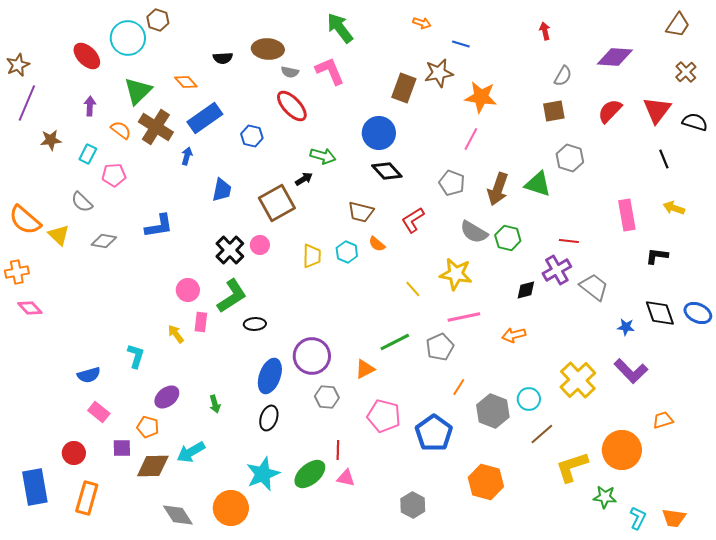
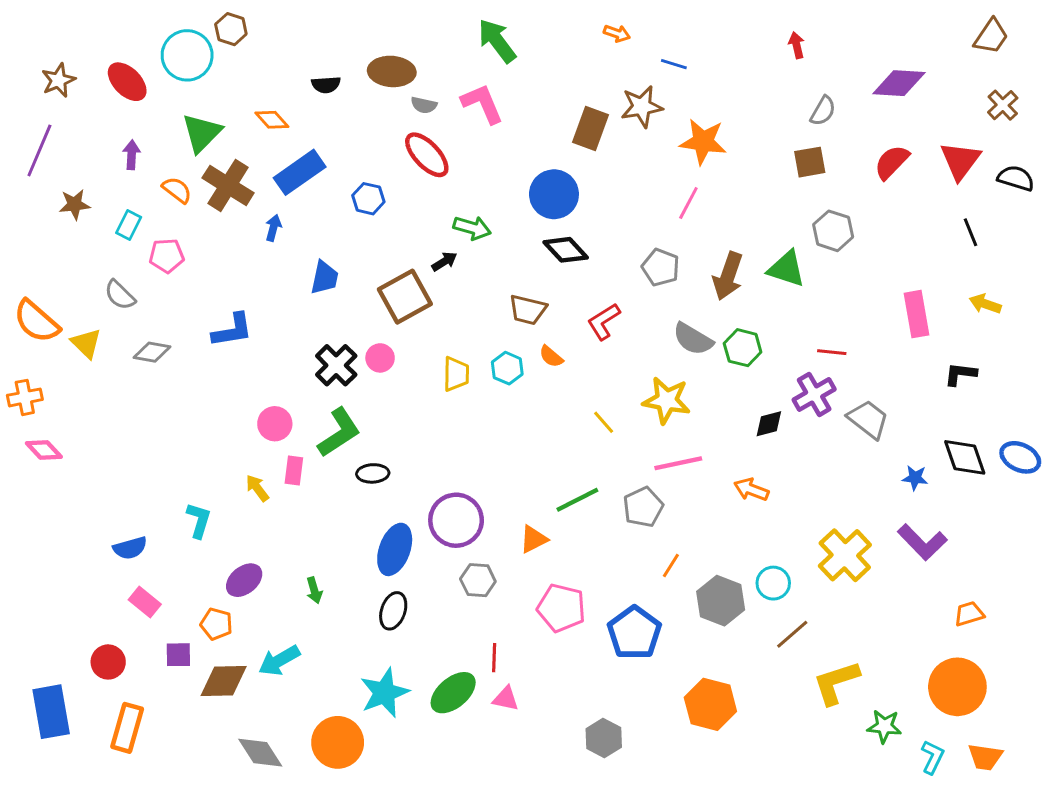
brown star: (18, 65) -> (58, 80), moved
orange arrow: (514, 335) -> (751, 490), turned 35
orange circle: (622, 450) -> (957, 687), moved

